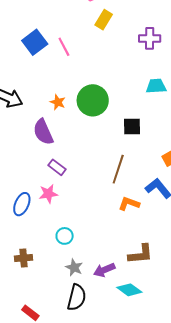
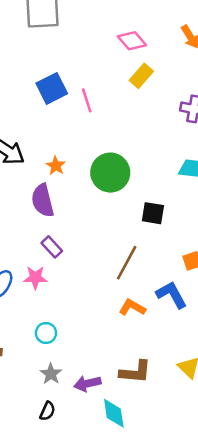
orange star: (58, 102) -> (56, 166), moved
cyan diamond: (129, 290) -> (114, 413), turned 35
black semicircle: (77, 297) -> (47, 411), size x0.6

